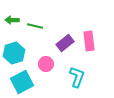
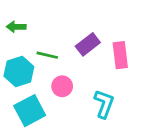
green line: (35, 26) -> (47, 55), moved
purple rectangle: (65, 43) -> (88, 44), moved

